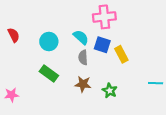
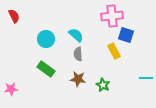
pink cross: (104, 17) -> (112, 16), moved
red semicircle: (14, 35) -> (14, 16), moved
blue square: (102, 45) -> (126, 35), moved

